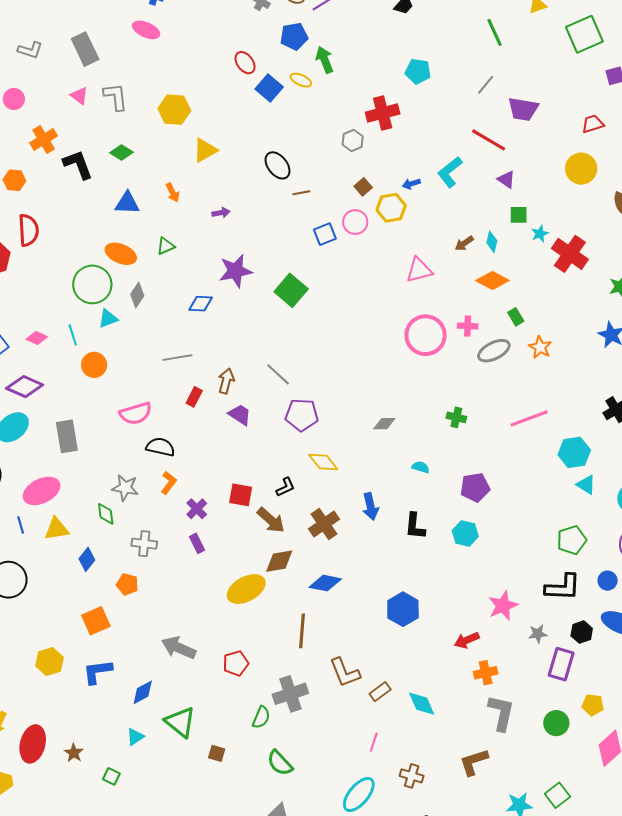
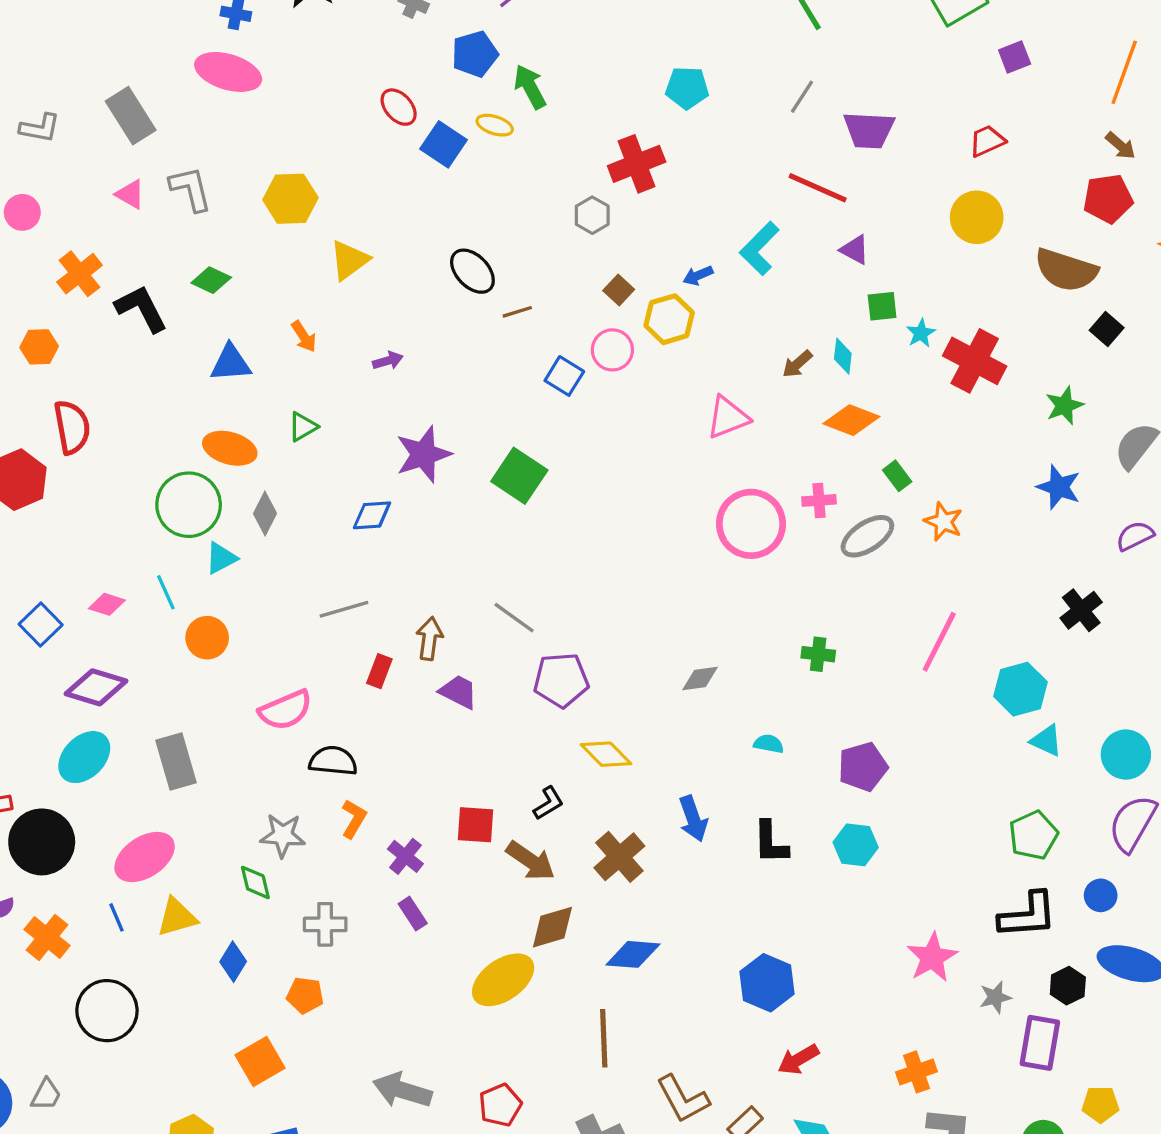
pink ellipse: (146, 30) -> (228, 72), size x1.4
blue square: (325, 234) -> (564, 376), turned -30
pink line: (529, 418) -> (939, 642), turned -36
red arrow: (467, 640) -> (798, 1059), moved

